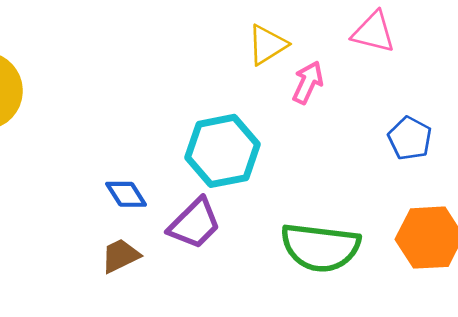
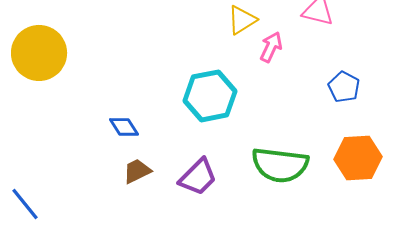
blue diamond: (126, 194) -> (124, 127), moved
purple trapezoid: (195, 224) -> (198, 177), moved

